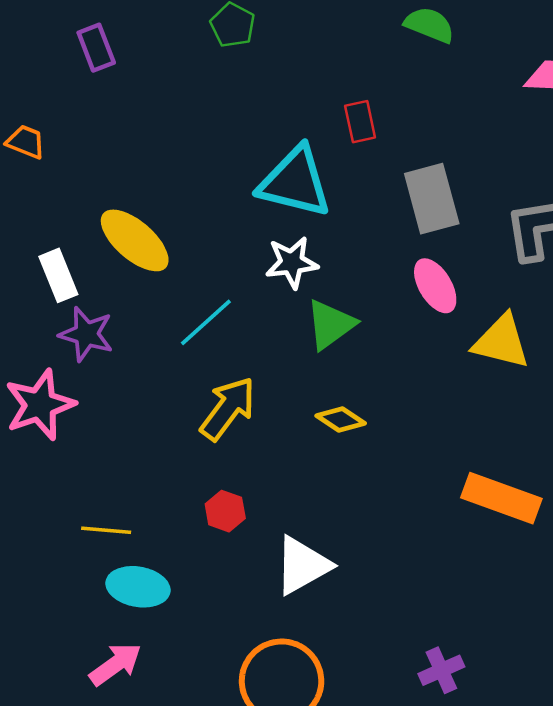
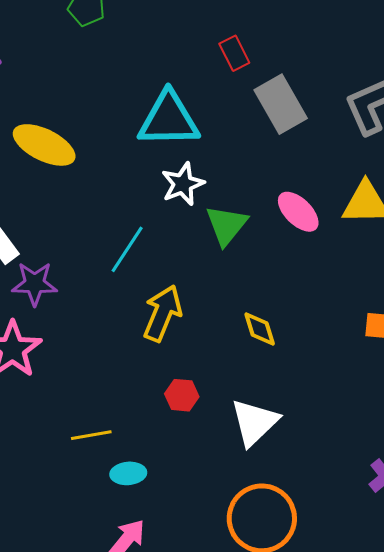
red rectangle: (360, 122) -> (234, 53), moved
yellow ellipse: (135, 240) -> (44, 145), moved
pink ellipse: (435, 286) -> (298, 212), moved
yellow diamond: (341, 420) -> (260, 329), moved, turned 54
cyan ellipse: (138, 587) -> (128, 473), size x0.7

